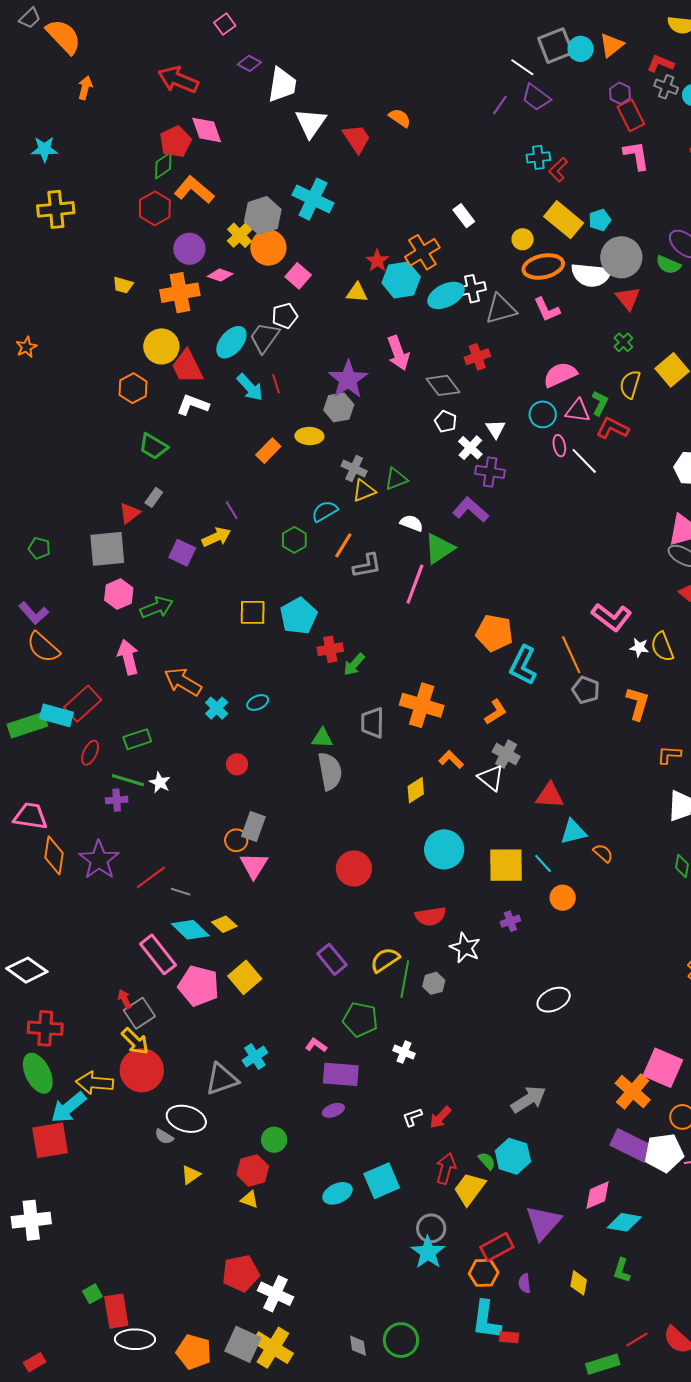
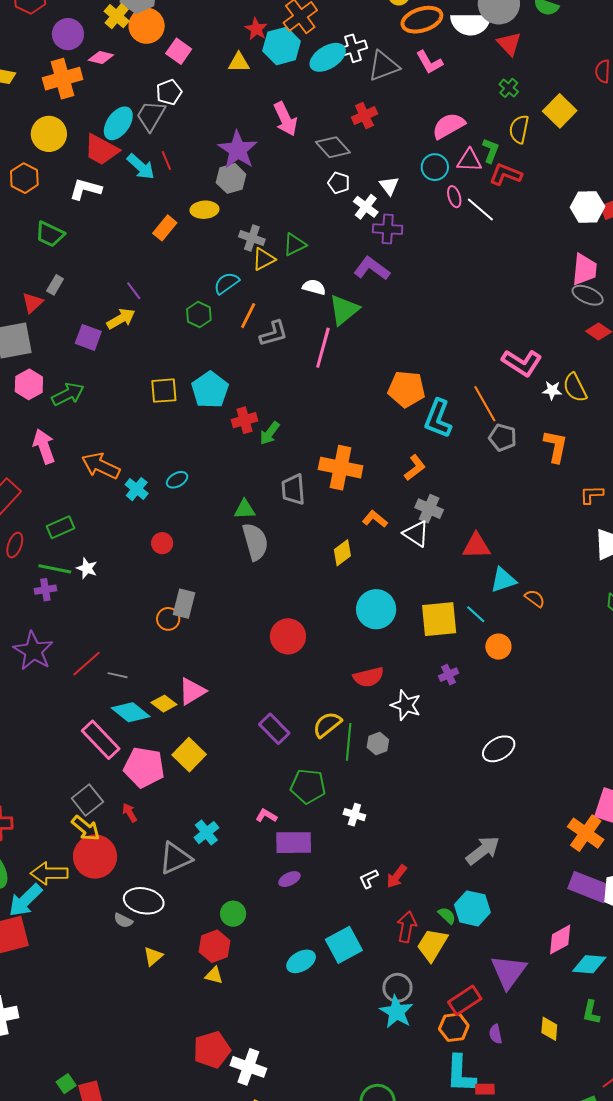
red trapezoid: (187, 367) -> (101, 150), moved, turned -30
pink triangle: (254, 865) -> (192, 691), moved, turned 32
red arrow: (125, 999) -> (130, 813), moved

